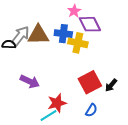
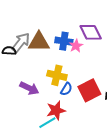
pink star: (74, 11) -> (76, 46), moved
yellow cross: (78, 43) -> (57, 75), moved
blue semicircle: (91, 110) -> (66, 89), moved

